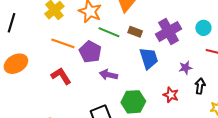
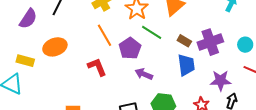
brown rectangle: (135, 32) -> (184, 41), moved
orange line: (63, 43) -> (105, 35), turned 30
purple star: (185, 68) -> (221, 81), size x1.5

